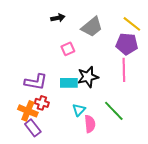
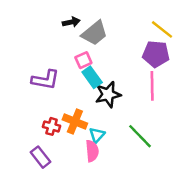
gray trapezoid: (92, 27) -> (94, 33), moved
purple L-shape: (36, 82) -> (45, 80), moved
cyan rectangle: (69, 83) -> (92, 77), moved, turned 54
orange cross: (28, 111) -> (75, 122), moved
pink semicircle: (90, 124) -> (92, 151), moved

